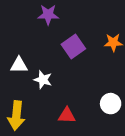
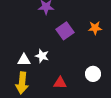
white triangle: (19, 65) -> (24, 60), moved

